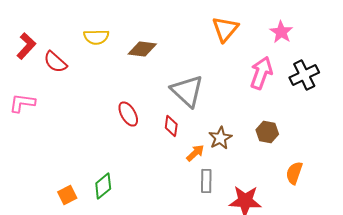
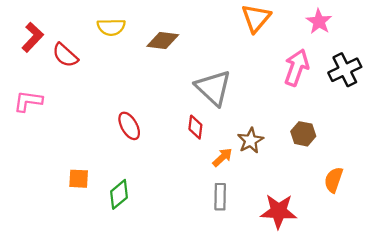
red ellipse: (128, 114) -> (129, 126), moved
gray rectangle: (206, 181) -> (220, 197), moved
orange square: (67, 195) -> (79, 179), moved, turned 30

